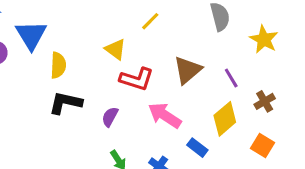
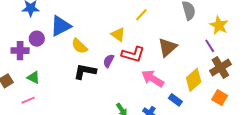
blue triangle: (31, 35) -> (61, 26), turned 35
yellow semicircle: (58, 65) -> (79, 46), turned 132
purple line: (231, 78) -> (210, 46), moved
brown cross: (265, 101) -> (220, 68), size x1.5
purple semicircle: (110, 117) -> (109, 61), moved

